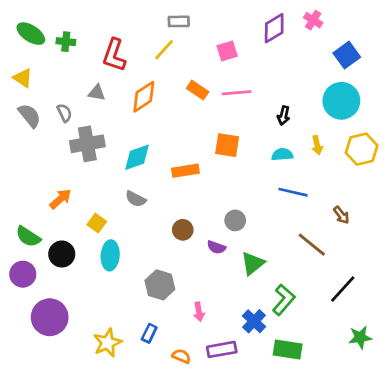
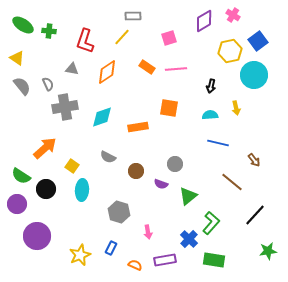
yellow hexagon: (362, 149) -> (230, 51), moved
orange arrow: (60, 199) -> (45, 148), size x1.4
gray semicircle: (136, 199) -> (108, 157), moved

